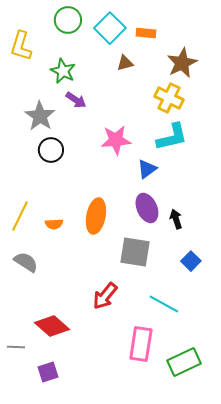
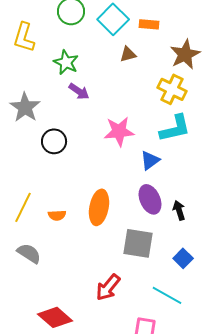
gray star: (40, 116) -> (25, 107), moved
blue square: (191, 261) -> (183, 258), moved

